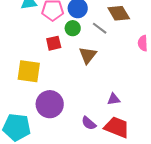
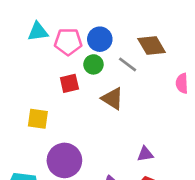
brown triangle: (88, 55) -> (112, 99), turned -36
yellow square: (29, 71) -> (38, 119), size x0.7

